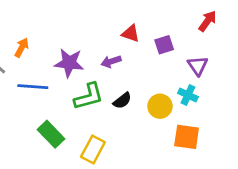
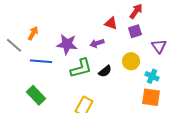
red arrow: (207, 21) -> (136, 11), moved
cyan cross: (188, 95) -> (152, 76), moved
yellow circle: (160, 106) -> (131, 61), moved
green rectangle: (51, 134) -> (36, 95), moved

